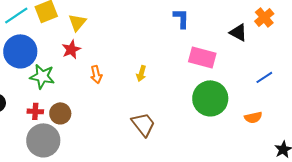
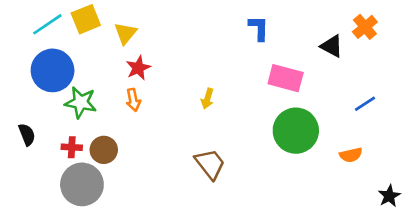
red star: (71, 49) -> (138, 68), moved
orange arrow: (96, 74) -> (133, 100), moved

